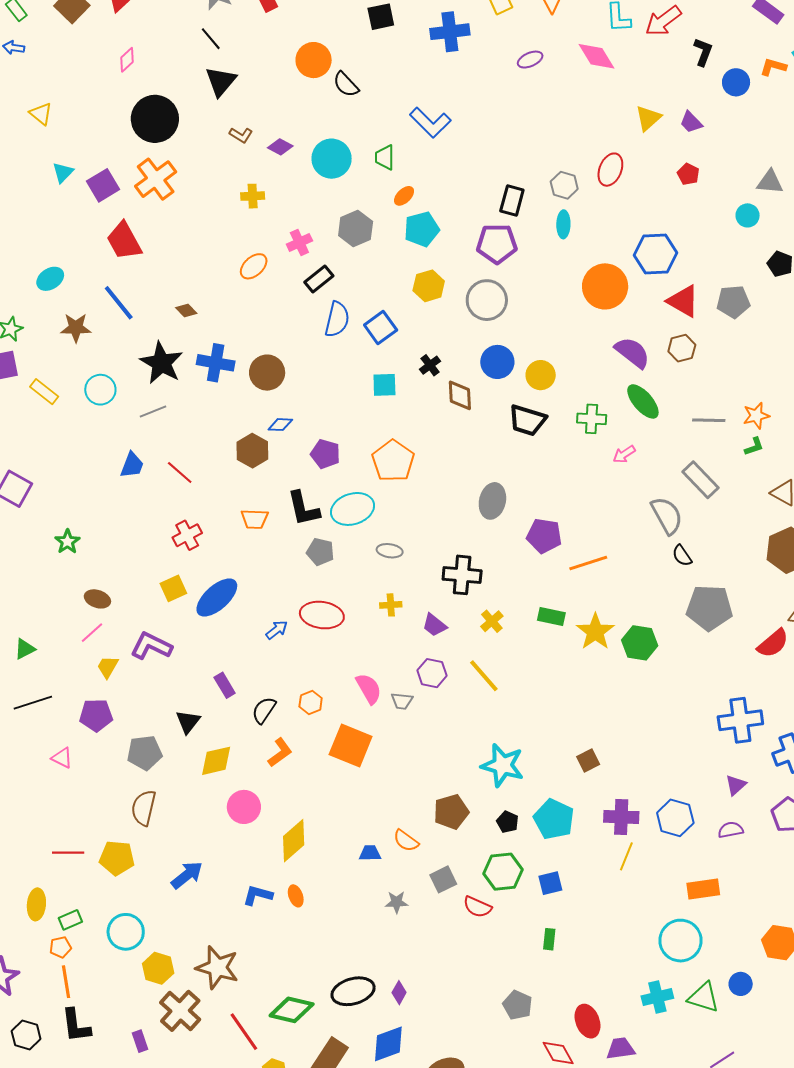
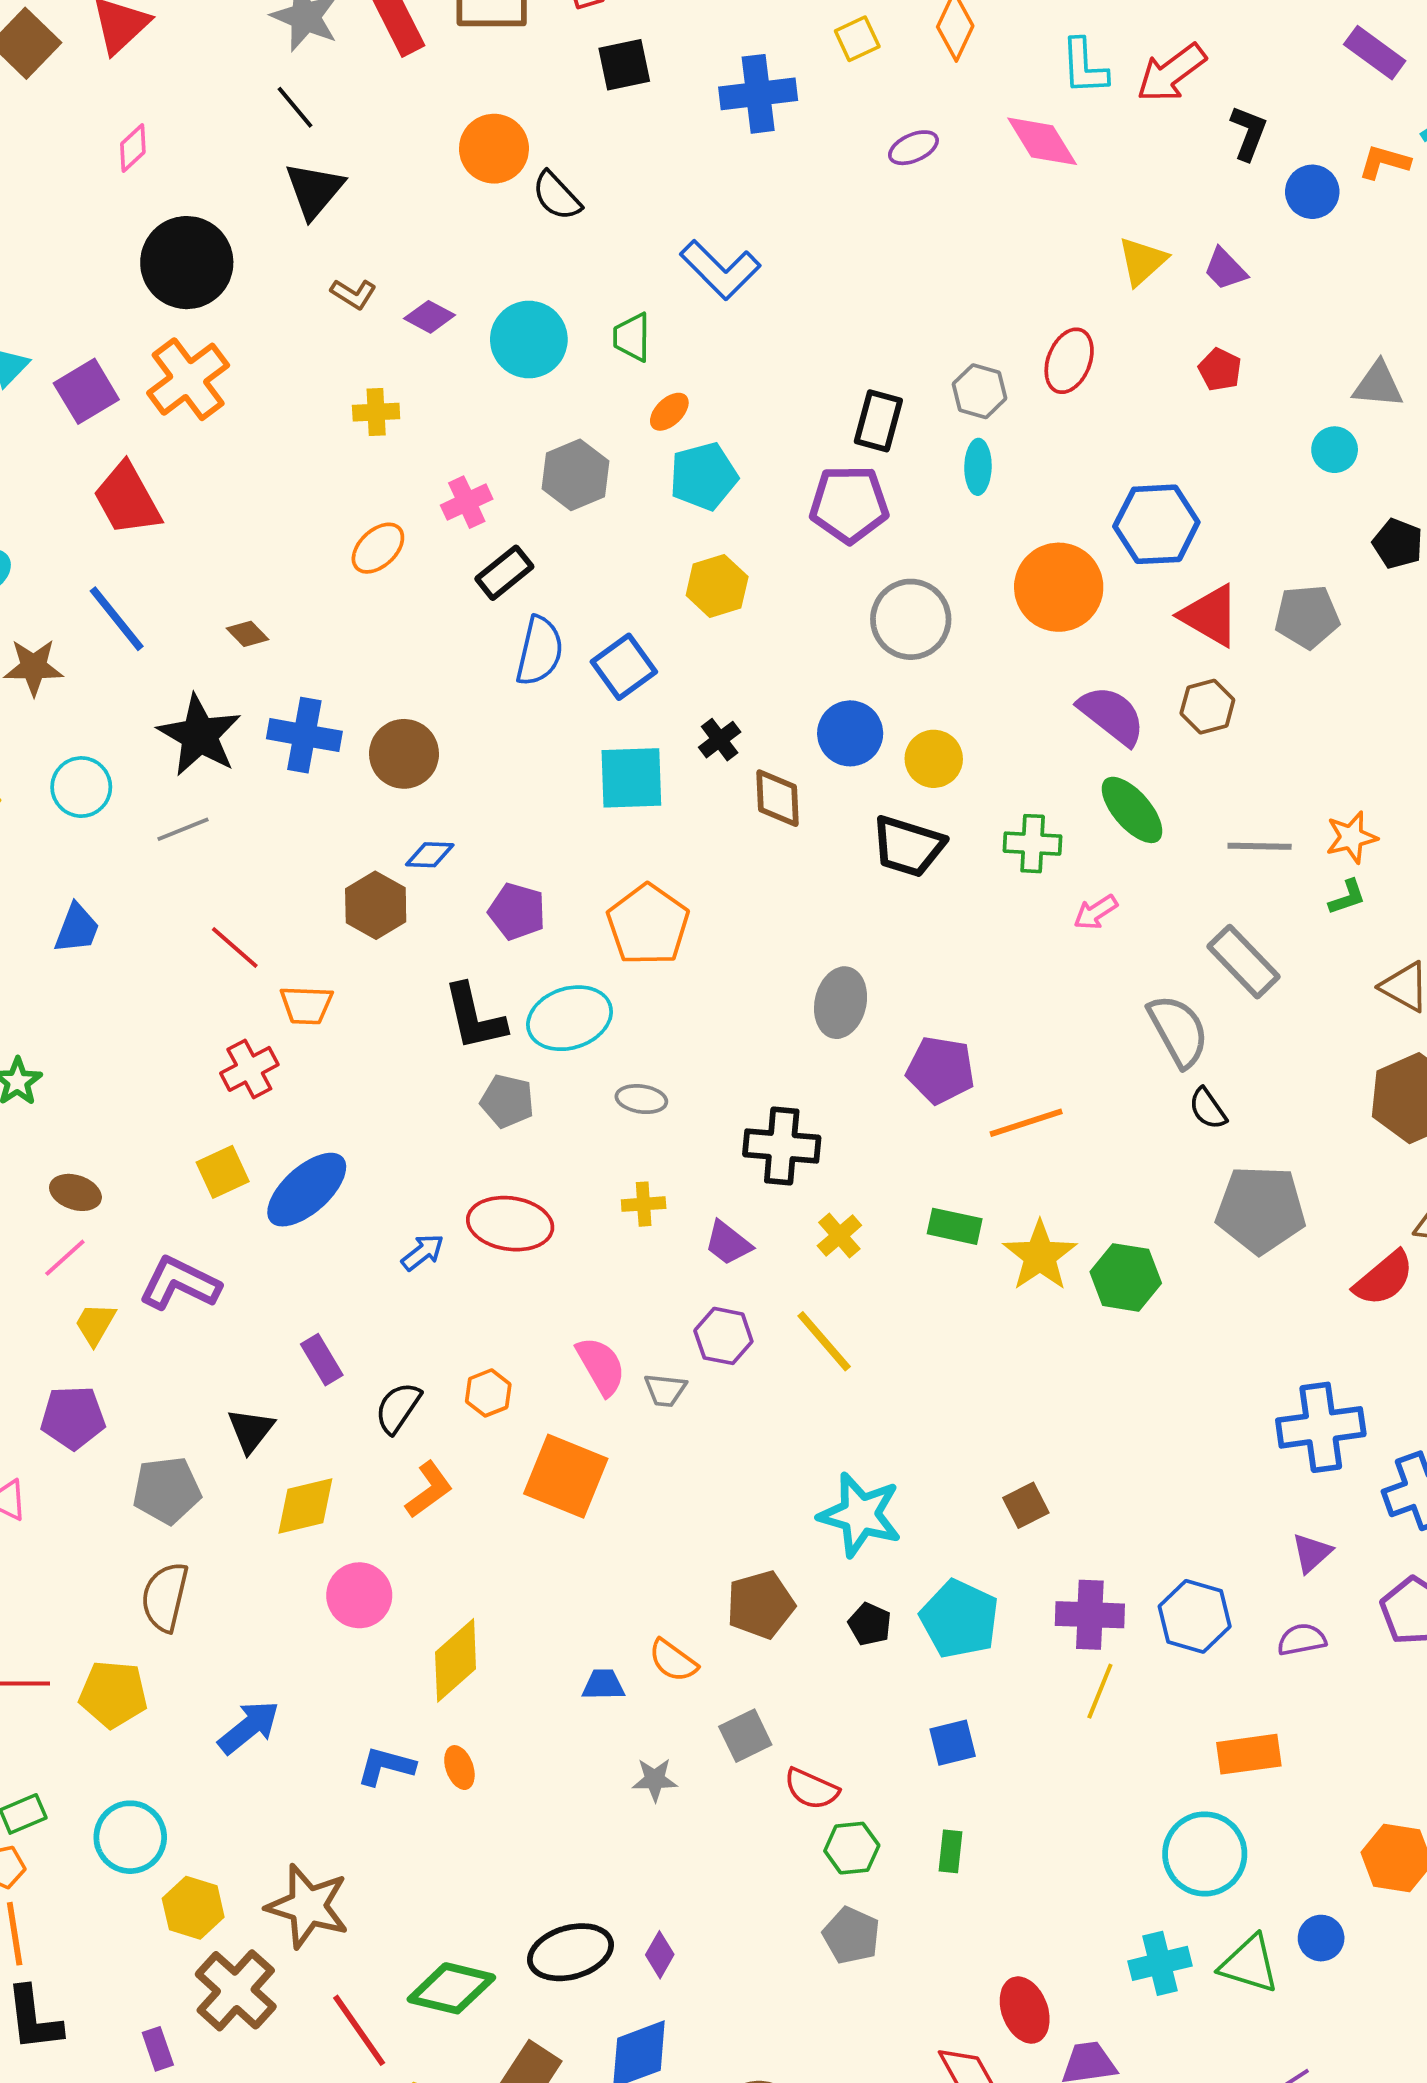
gray circle: (487, 300) -> (911, 619), moved
cyan square: (384, 385) -> (631, 778), size x1.4
blue trapezoid: (132, 465) -> (77, 928), moved
orange trapezoid: (255, 519) -> (306, 1005), moved
green hexagon: (503, 872) -> (852, 1848), moved, size x0.7
gray pentagon: (517, 1005) -> (851, 1935), moved

